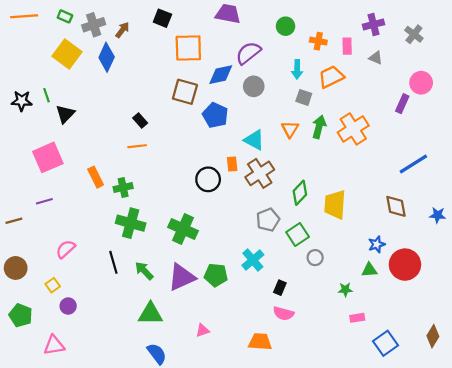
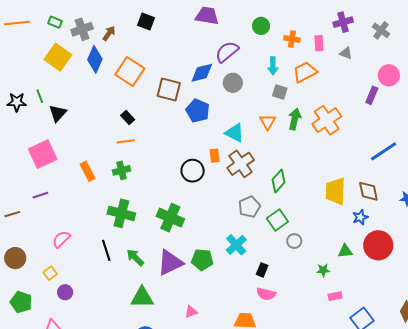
orange square: (188, 48) -> (130, 71), moved, turned 36
green cross: (123, 188) -> (122, 170), moved
yellow trapezoid: (335, 205) -> (335, 191), moved
blue star: (377, 244) -> (360, 217), moved

